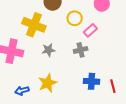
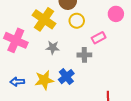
yellow circle: (75, 18) -> (77, 21), moved
blue cross: (91, 81) -> (66, 77), moved, turned 35

